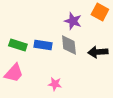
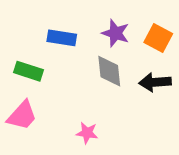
orange square: (100, 12) -> (158, 38), moved
blue rectangle: (43, 45) -> (62, 38), moved

